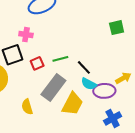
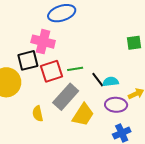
pink cross: (26, 35) -> (43, 42), size x1.6
red square: (37, 63) -> (51, 71), size x1.6
cyan semicircle: (89, 84) -> (111, 82), moved, turned 140

